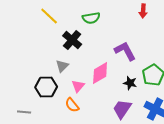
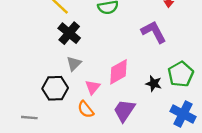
black cross: (72, 40) -> (69, 33), moved
purple L-shape: (125, 51) -> (154, 32), moved
purple trapezoid: (122, 109) -> (124, 111), moved

